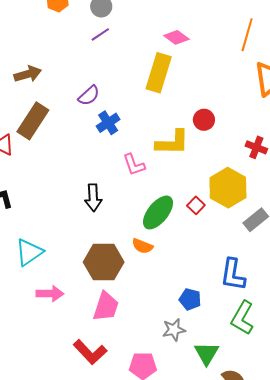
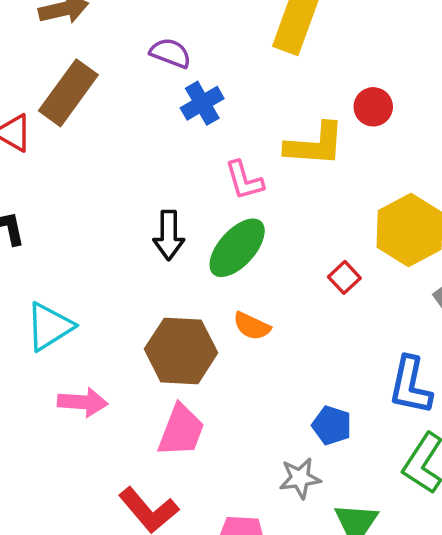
purple semicircle: (89, 96) -> (170, 53), turned -120
red square: (196, 205) -> (344, 277), moved
green ellipse: (158, 212) -> (237, 248), moved

